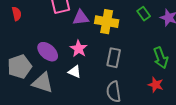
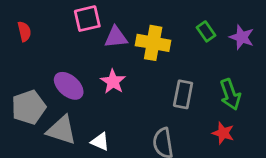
gray rectangle: (114, 58) -> (183, 94), moved
white triangle: (75, 72) -> (100, 142), moved

